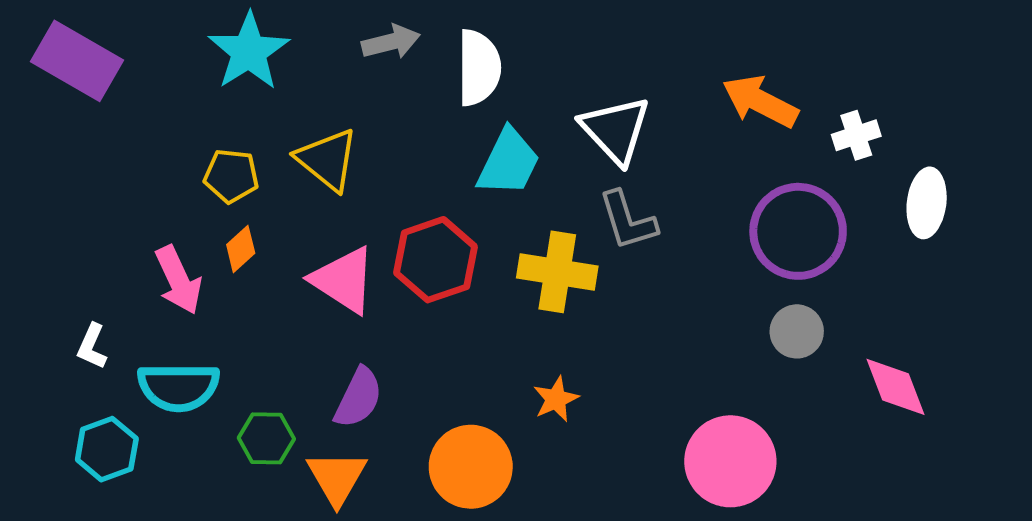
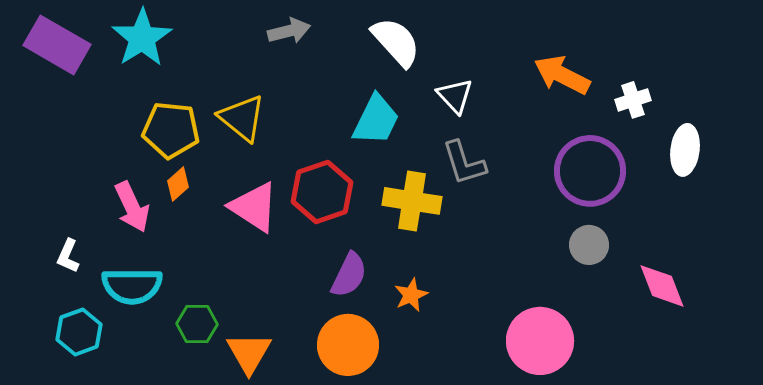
cyan star: (249, 51) -> (142, 38), moved
white semicircle: (479, 68) -> (396, 42), moved, turned -42
white triangle: (615, 130) -> (455, 96), size x0.7
yellow pentagon: (231, 176) -> (171, 130), size x1.4
purple semicircle: (358, 398) -> (349, 275), moved

